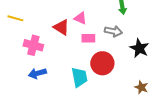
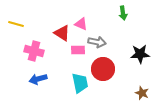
gray arrow: (113, 31) -> (97, 42), moved
pink rectangle: (88, 38) -> (78, 50), moved
black star: (139, 48) -> (140, 54), turned -30

